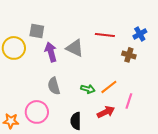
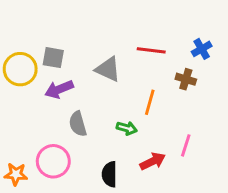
gray square: (37, 31) -> (53, 58), moved
purple arrow: (51, 52) -> (59, 89), moved, turned -96
orange line: (109, 87) -> (150, 102), moved, turned -36

